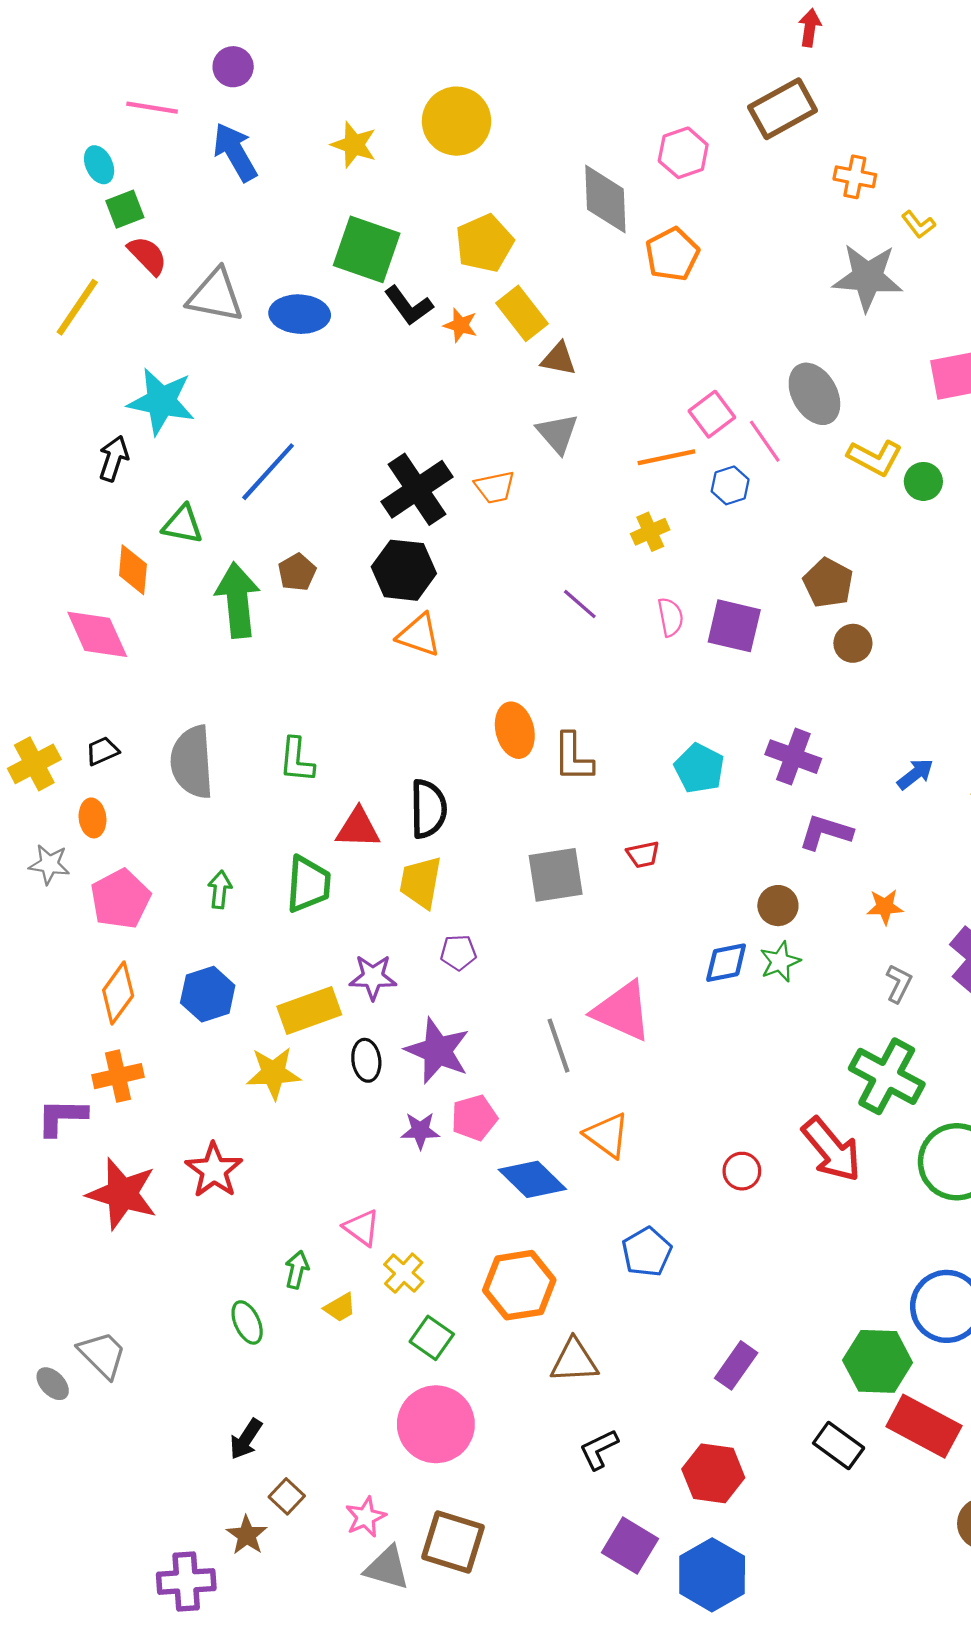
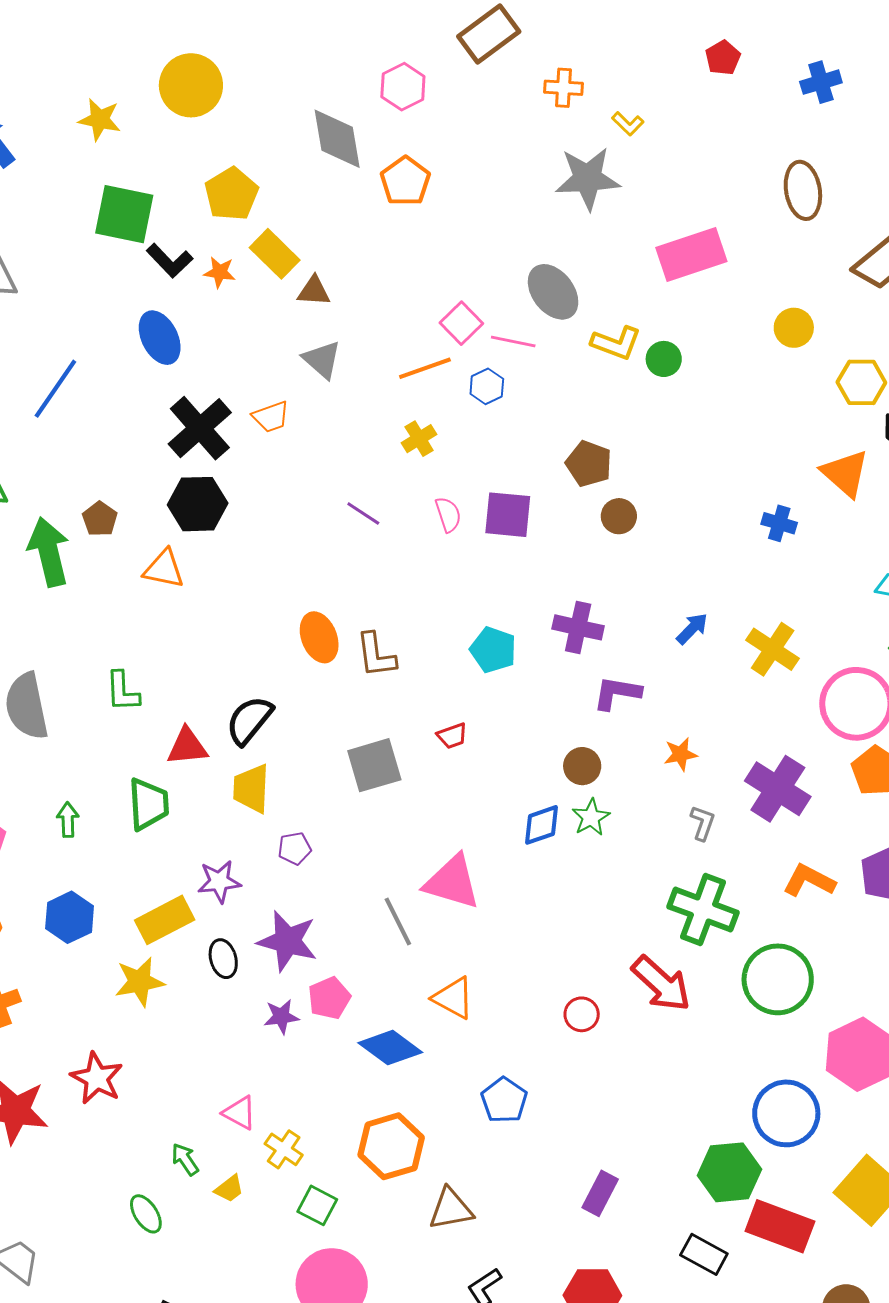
blue ellipse: (300, 314) -> (160, 338), moved, turned 68
pink line: (765, 441) -> (513, 341), turned -36
blue line: (268, 472) -> (55, 389), moved
orange triangle: (419, 635) -> (164, 569), moved
black semicircle: (428, 809) -> (249, 720), turned -132
green arrow: (297, 1270) -> (185, 1159), turned -40

